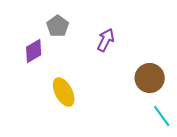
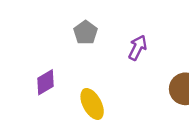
purple diamond: (34, 51) -> (45, 82), moved

